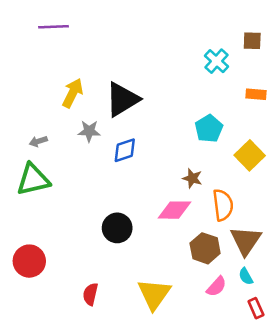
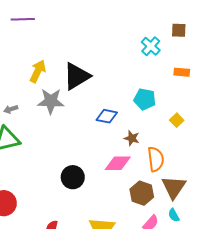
cyan pentagon: (209, 129) -> (145, 99), turned -30
gray star: (89, 131) -> (51, 101), size x1.5
blue diamond: (125, 150) -> (107, 116), moved, turned 30
yellow square: (250, 155) -> (177, 120), size x0.6

